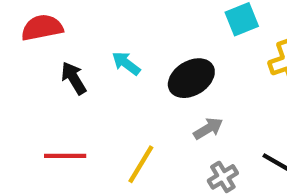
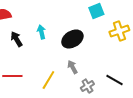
cyan arrow: (126, 63) -> (41, 32), turned 40
gray arrow: (208, 129) -> (72, 67), moved, turned -88

